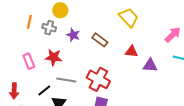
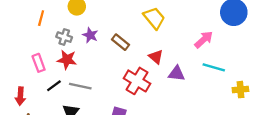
gray cross: (49, 28) -> (64, 37), moved
red triangle: (131, 51) -> (156, 57), turned 32
red cross: (98, 79) -> (137, 81), moved
black line: (44, 91) -> (54, 86), moved

